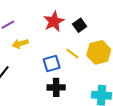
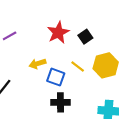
yellow arrow: (20, 44) -> (37, 64), moved
blue square: (52, 64) -> (56, 77), turned 36

